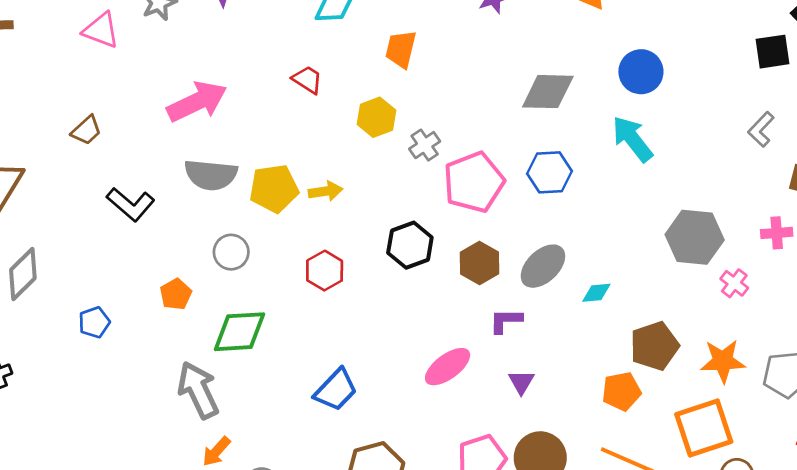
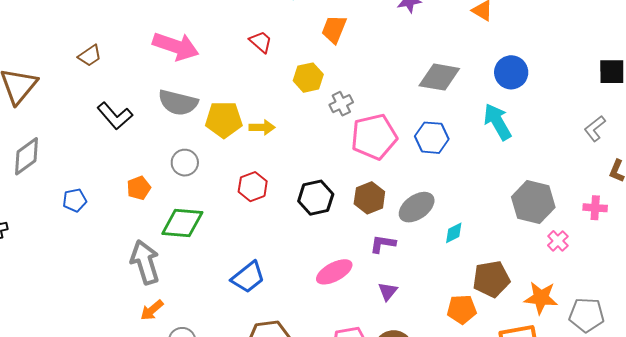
pink arrow: (197, 102) -> (176, 46), turned 36
black hexagon: (410, 245) -> (316, 198), moved
cyan diamond: (596, 293) -> (454, 233), turned -30

